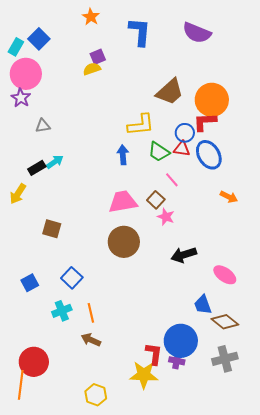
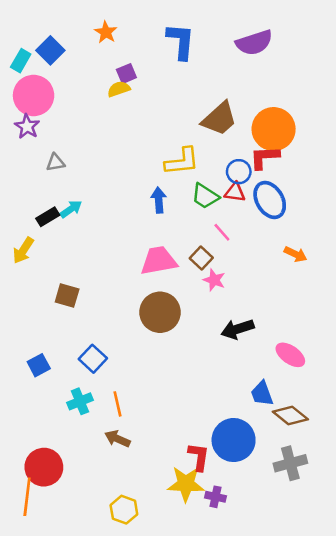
orange star: (91, 17) -> (106, 32), moved
purple semicircle: (197, 33) -> (254, 43), turned -40
purple cross: (177, 361) -> (215, 497), moved

